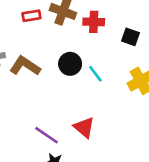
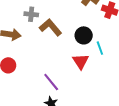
red triangle: (84, 127) -> (81, 61), moved

